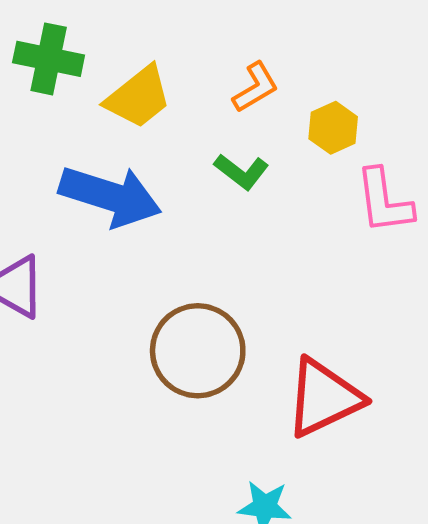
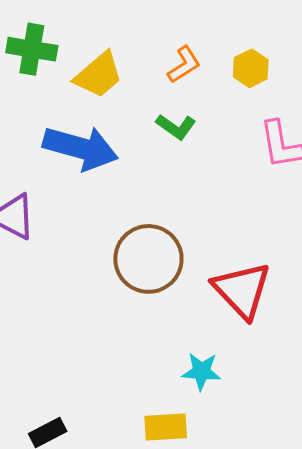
yellow hexagon: (333, 128) -> (251, 68), moved
red triangle: (324, 398) -> (242, 290), turned -46

